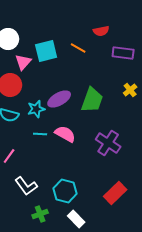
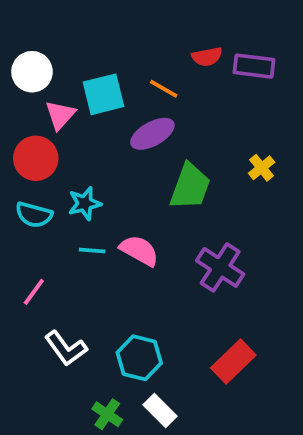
purple rectangle: (123, 53) -> (254, 66), moved
purple ellipse: (59, 99) -> (152, 134), moved
green cross: (40, 214) -> (107, 414), moved, turned -35

